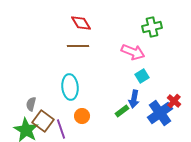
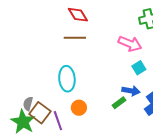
blue arrow: (134, 99) -> (131, 91), turned -90
gray semicircle: (31, 104) -> (28, 104), moved

